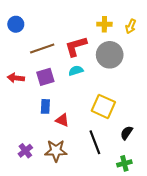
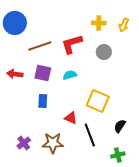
blue circle: (16, 24) -> (15, 23), size x1.5
gray circle: (110, 55) -> (104, 52), size x0.6
cyan semicircle: (76, 71) -> (70, 75), moved
purple square: (45, 77) -> (43, 73), turned 30
red triangle: (62, 120) -> (71, 118), moved

